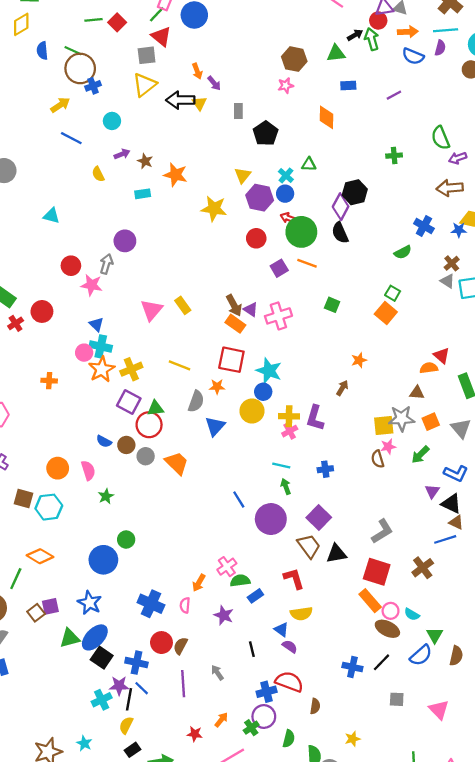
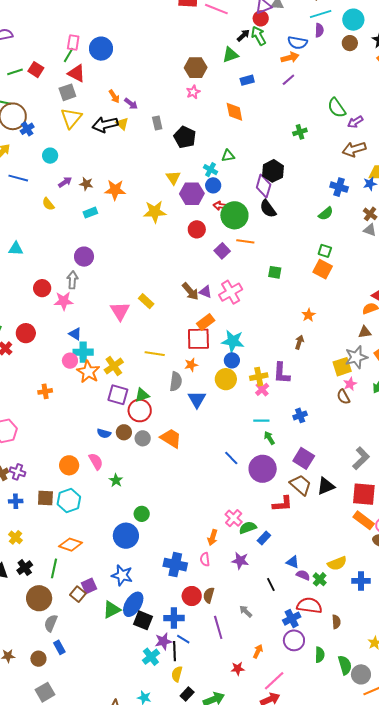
orange arrow: (408, 32) -> (290, 58), moved
orange rectangle: (235, 324) -> (206, 322), moved, turned -60
red L-shape: (294, 579) -> (282, 504), moved, turned 115
yellow semicircle: (301, 614) -> (337, 563), moved
green cross: (251, 728) -> (320, 579), moved

